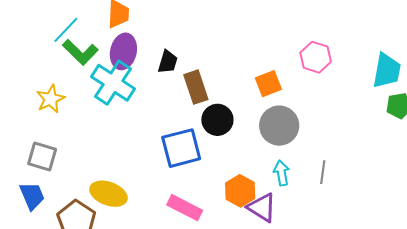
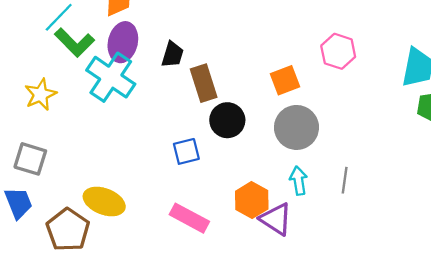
blue square: (181, 148) -> (186, 151), size x0.6

